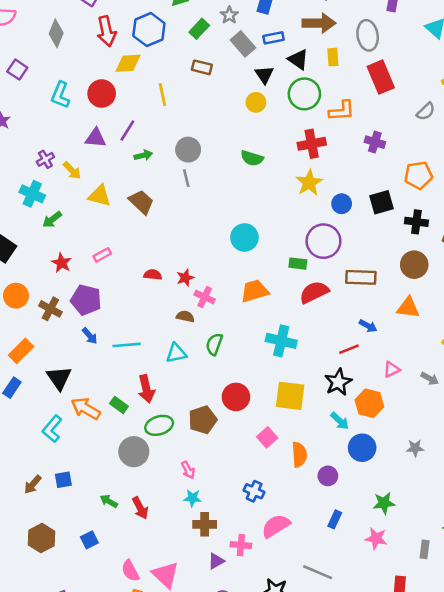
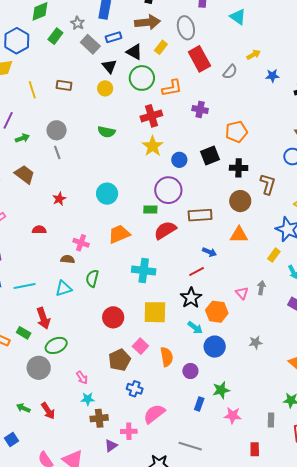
yellow rectangle: (333, 57) -> (161, 47), turned 48
brown rectangle: (202, 67) -> (64, 85), moved
gray semicircle: (426, 111) -> (230, 72), moved
red star: (185, 278) -> (59, 199), moved
pink triangle: (392, 370) -> (242, 293), moved, turned -40
gray arrow: (430, 379) -> (261, 288), turned -104
brown pentagon: (203, 420) -> (120, 360), moved
green star: (384, 503) -> (221, 390), moved

